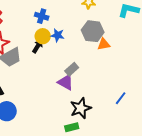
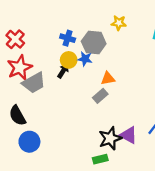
gray hexagon: (93, 31) -> (94, 43), moved
orange triangle: (104, 44) -> (108, 78), moved
purple triangle: (66, 82) -> (129, 135), moved

